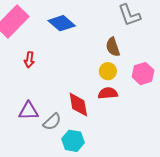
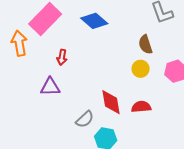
red semicircle: (108, 93) -> (141, 107), moved
purple triangle: (29, 111) -> (50, 87), moved

